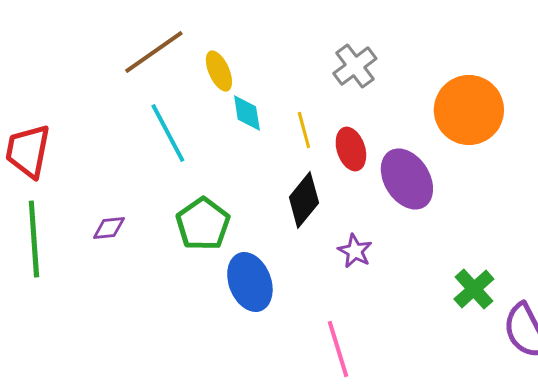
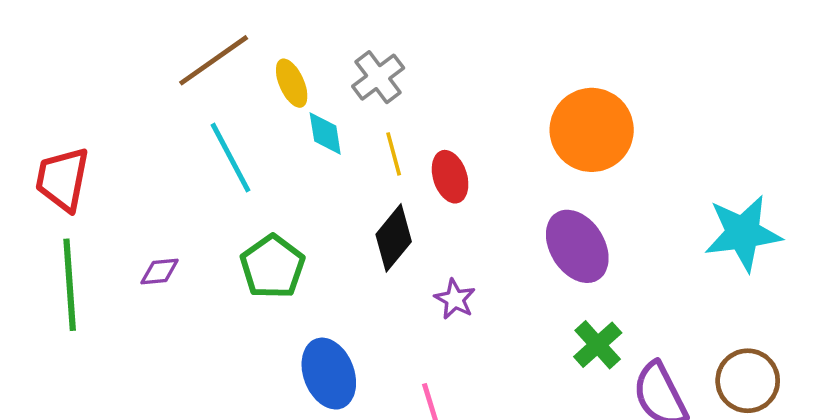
gray cross: (355, 66) -> (378, 77), moved
purple ellipse: (407, 179) -> (577, 246), moved
blue ellipse: (250, 282) -> (329, 374), moved

